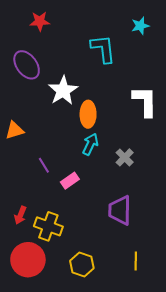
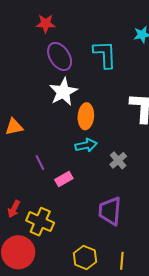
purple ellipse: (27, 65) -> (60, 56), moved
cyan arrow: (90, 144) -> (86, 145), turned 50
yellow hexagon: (82, 264) -> (85, 257), moved

